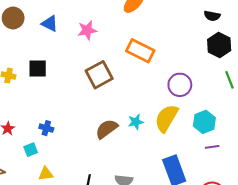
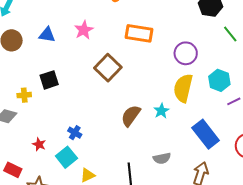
cyan star: (136, 122) -> (161, 111), moved
blue cross: (46, 128) -> (75, 133), turned 32
cyan square: (31, 150) -> (66, 157), size x1.5

